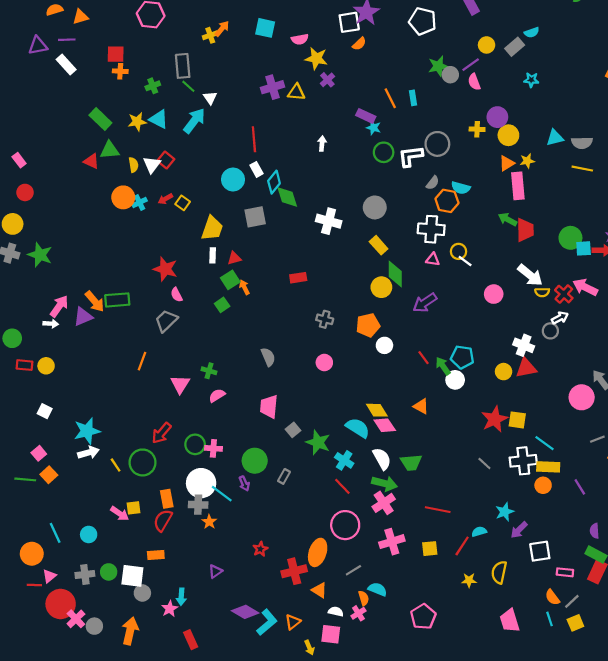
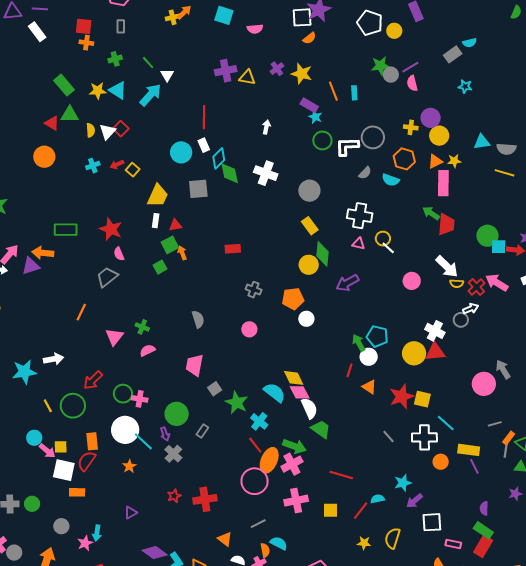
yellow circle: (487, 45) -> (394, 31), moved
yellow star: (316, 58) -> (302, 74), moved
gray rectangle: (183, 66) -> (121, 26), moved, size x0.6
orange circle: (123, 197) -> (44, 157), moved
orange hexagon: (447, 201) -> (404, 159), moved
white cross: (329, 221) -> (266, 173), moved
green rectangle: (117, 300) -> (66, 230), moved
orange arrow: (95, 301) -> (43, 253), turned 130
red line: (423, 358) -> (349, 370), moved, turned 48
yellow circle: (504, 372) -> (414, 353), size x1.5
orange triangle: (421, 406) -> (369, 387), moved
white arrow: (88, 453) -> (53, 359), moved
white semicircle: (382, 459) -> (309, 408), moved
green trapezoid: (411, 463) -> (321, 429), turned -145
yellow rectangle: (548, 467) -> (469, 450), moved
gray cross: (198, 505) -> (173, 454), moved, turned 36
cyan circle: (89, 534) -> (34, 438), moved
orange ellipse: (318, 552) -> (269, 460), moved
red cross: (294, 571) -> (205, 499), moved
white square: (132, 576) -> (64, 470), moved

